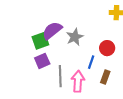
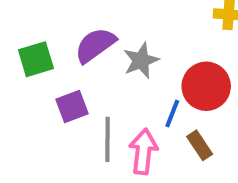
green square: (40, 41) -> (36, 59), moved
red circle: (107, 48) -> (206, 86), size x1.5
brown rectangle: (105, 77) -> (200, 145), turned -56

